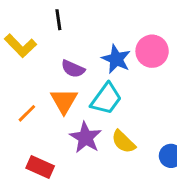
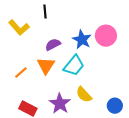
purple semicircle: (73, 69) -> (53, 45), turned 126
purple star: (85, 138) -> (60, 104), moved

